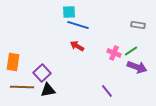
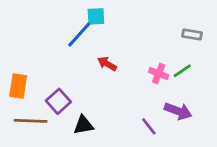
blue line: (78, 25) -> (79, 35), moved, turned -65
purple arrow: (137, 67) -> (178, 111), moved
black triangle: (48, 90) -> (83, 125), moved

